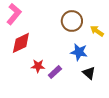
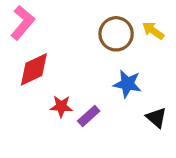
yellow arrow: (97, 31) -> (153, 31), moved
black triangle: (89, 73) -> (156, 118), moved

